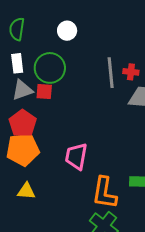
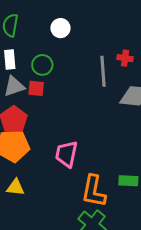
green circle: (50, 68) -> (42, 65), size x0.7
red cross: (131, 72) -> (125, 58), moved

